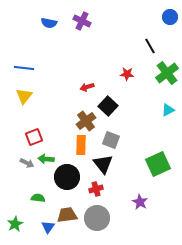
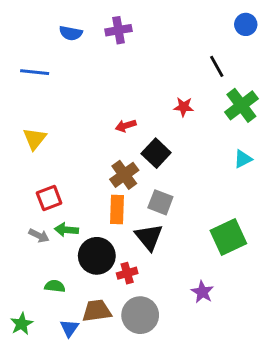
purple cross: (82, 21) -> (118, 30), turned -36
blue line: (24, 68) -> (35, 72), moved
red cross: (96, 189) -> (127, 273), moved

